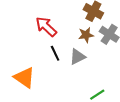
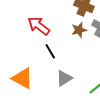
gray triangle: (77, 57) -> (64, 78), moved

